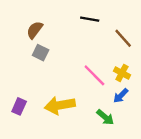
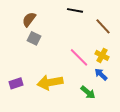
blue arrow: (121, 96) -> (101, 74), turned 88
purple rectangle: (19, 106) -> (16, 83), turned 48

